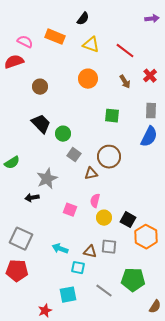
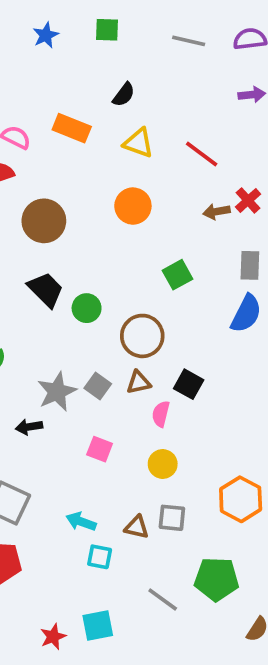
brown arrow: (125, 82) -> (216, 212), moved, turned 112
brown circle: (40, 87) -> (44, 221), size x1.5
green square: (112, 116) -> (178, 275), turned -35
gray square: (74, 155) -> (98, 386), moved
brown circle: (109, 157) -> (142, 336), moved
pink semicircle: (95, 201) -> (161, 414), moved
black square: (128, 220) -> (189, 384), moved
cyan square: (78, 268) -> (100, 557), moved
cyan square: (68, 295) -> (98, 625), moved

